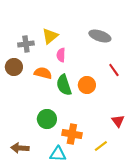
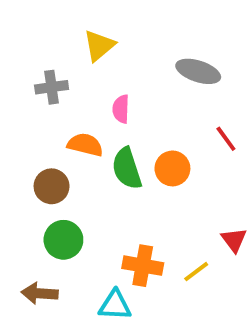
yellow triangle: (50, 36) -> (99, 46), moved
brown circle: (14, 67) -> (52, 186), moved
green circle: (47, 119) -> (63, 240), moved
yellow line: (101, 146) -> (196, 272), moved

